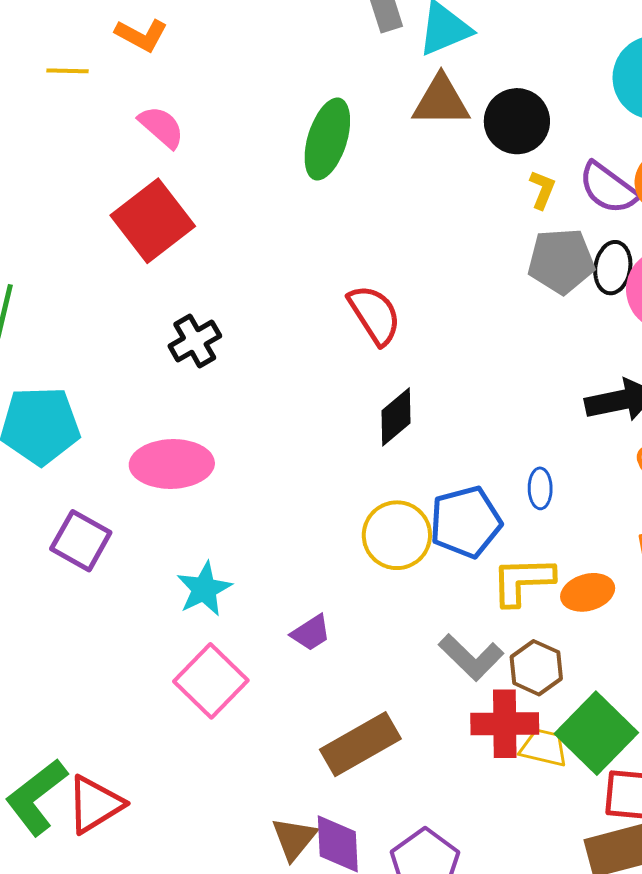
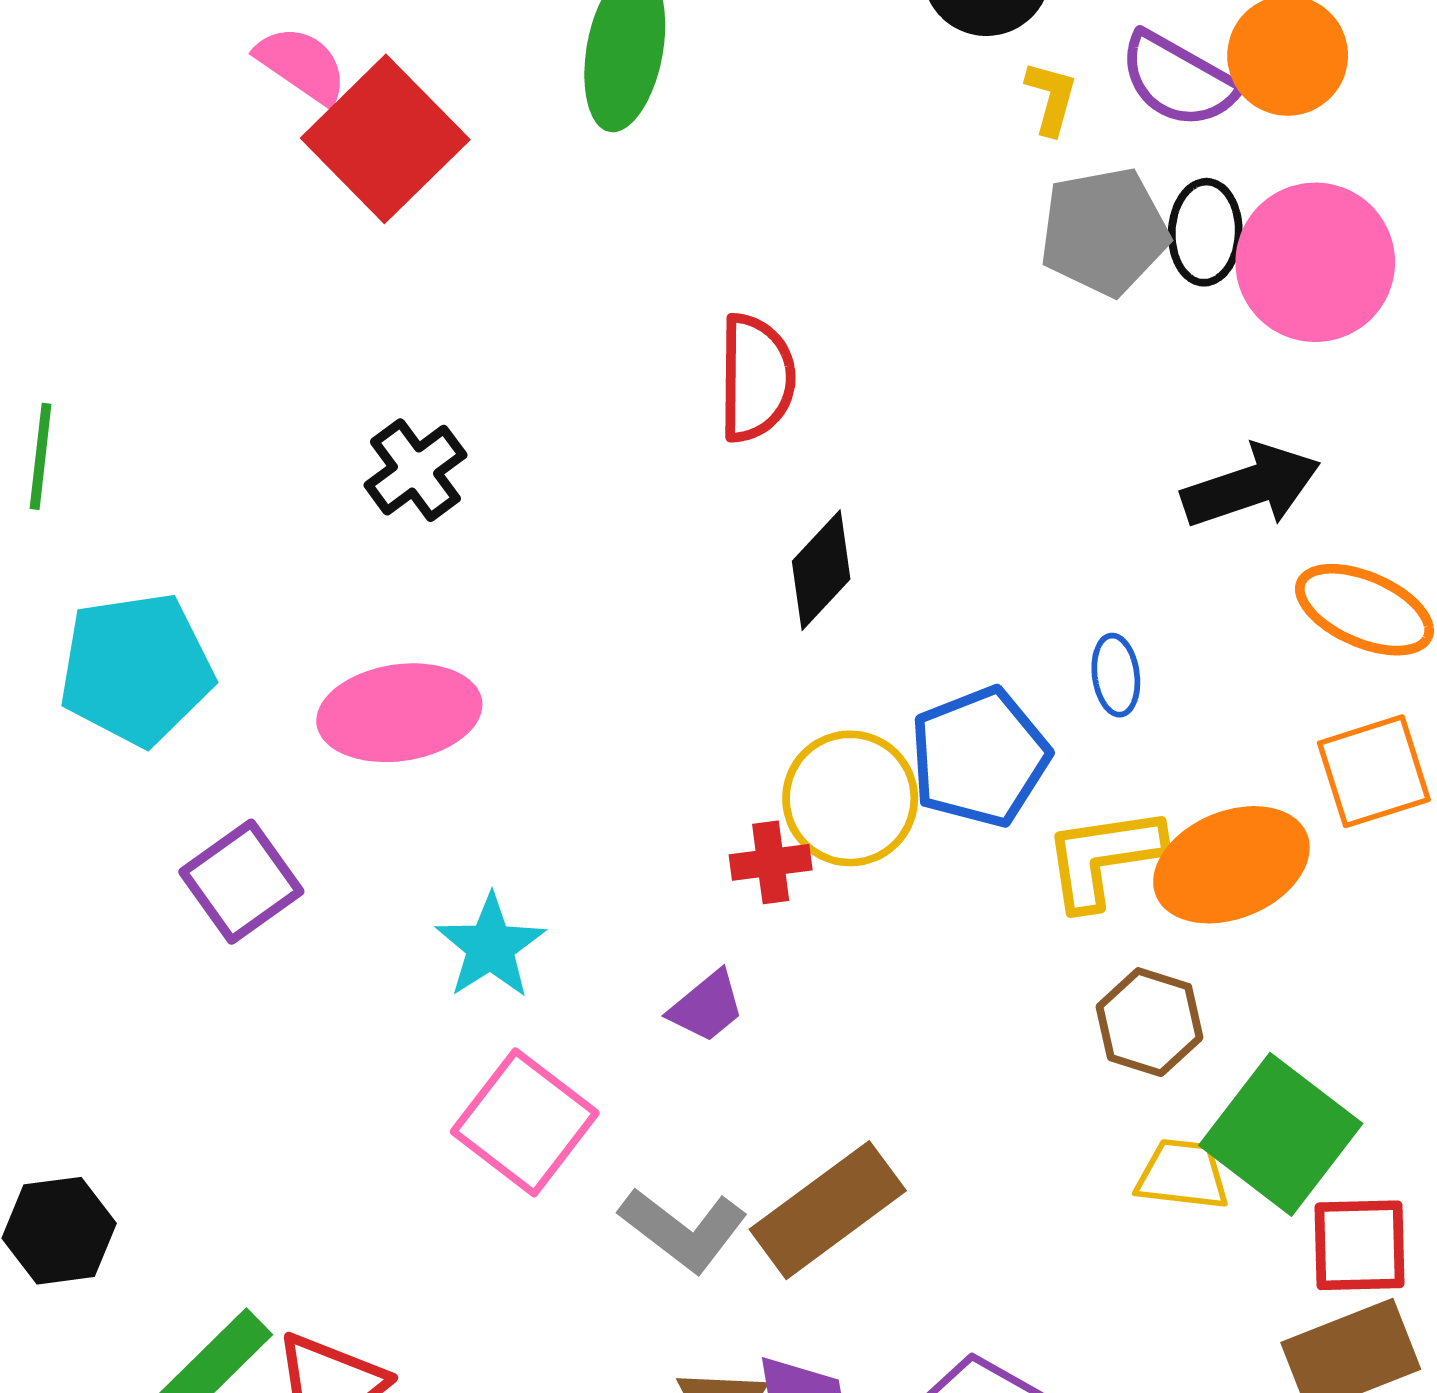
red square: (153, 221) -> (385, 139), moved
red semicircle: (374, 315) -> (756, 378), turned 40
purple square: (81, 541) -> (241, 882), turned 32
orange ellipse: (588, 592) -> (1231, 865), size x1.5
gray L-shape: (471, 657) -> (683, 1230), moved
red cross: (505, 724) -> (771, 862), moved, size x0.6

